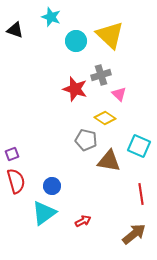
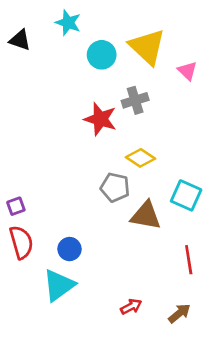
pink triangle: (119, 94) -> (187, 71), moved
red arrow: (83, 221) -> (131, 307), moved
brown arrow: (134, 234) -> (179, 313), size x0.7

